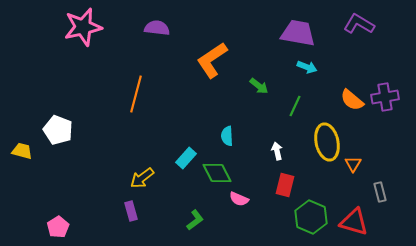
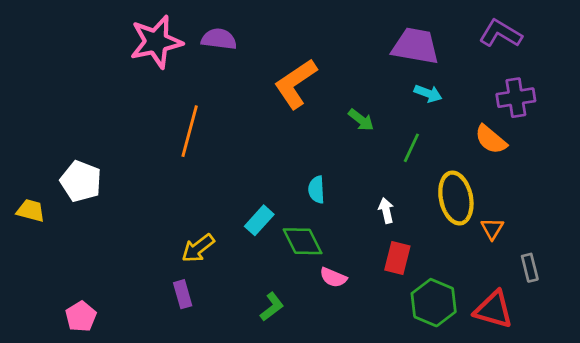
pink star: (83, 27) -> (156, 42), moved
purple cross: (385, 97) -> (516, 98), moved

